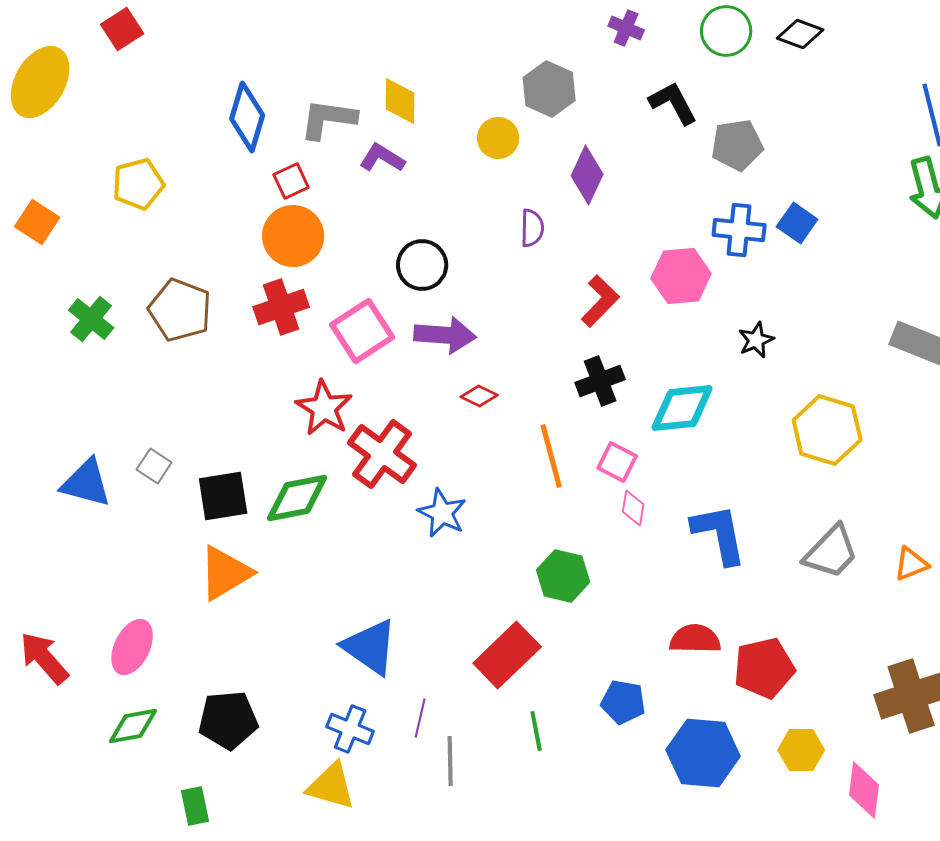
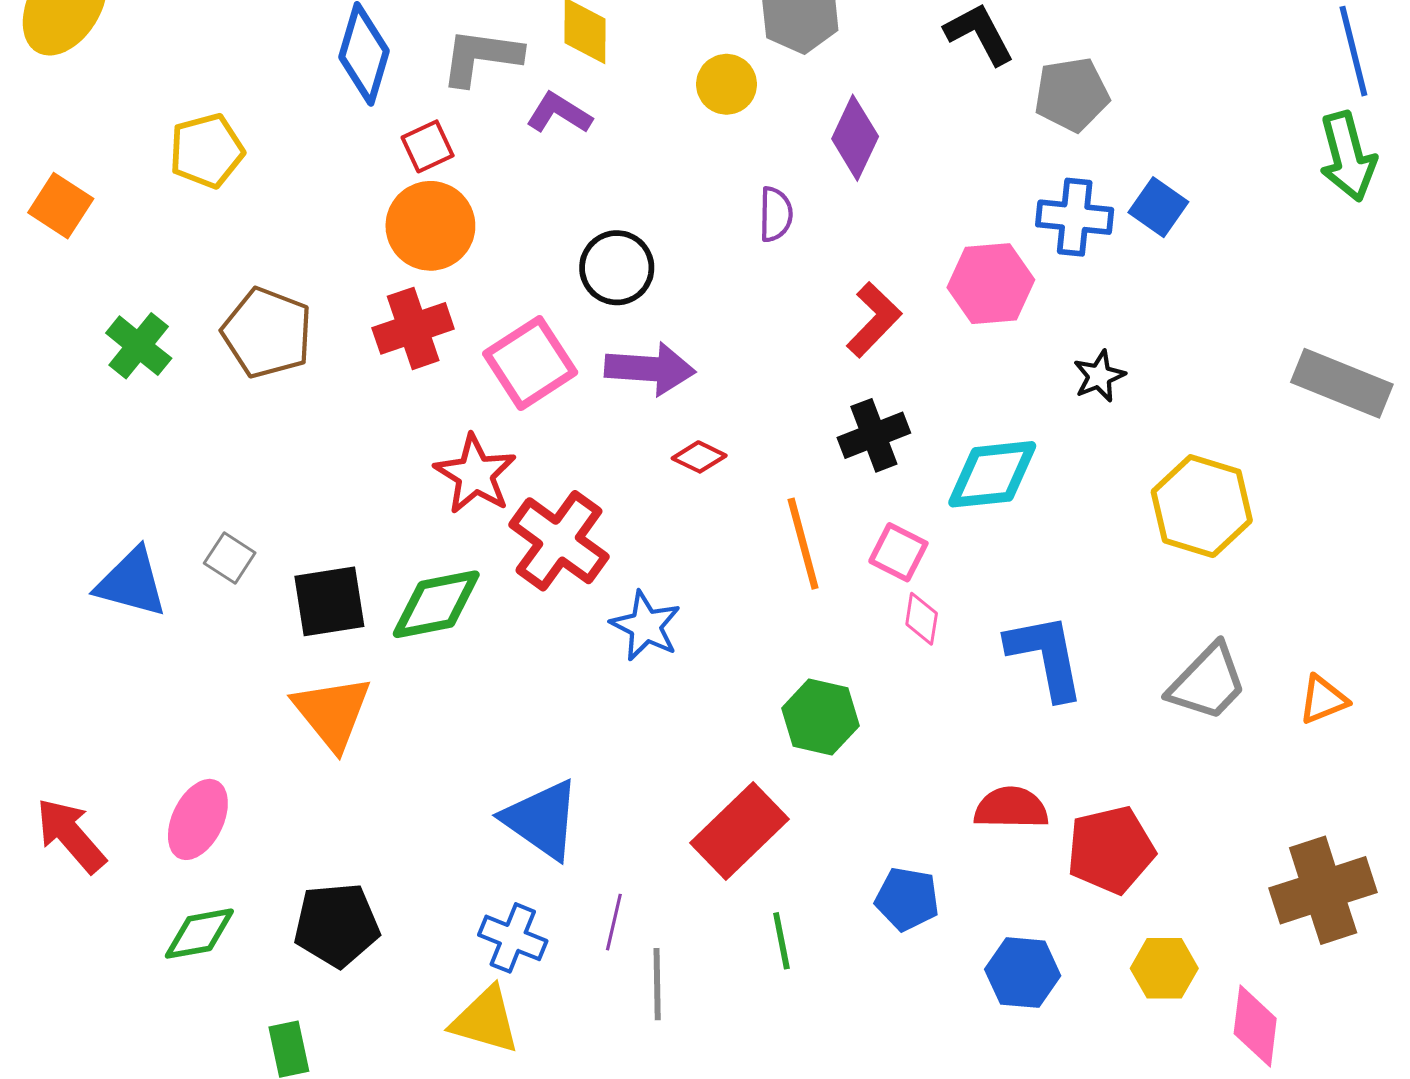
orange triangle: (225, 573) -> (332, 713), turned -38
blue hexagon: (703, 753) -> (1023, 973), size x0.7

